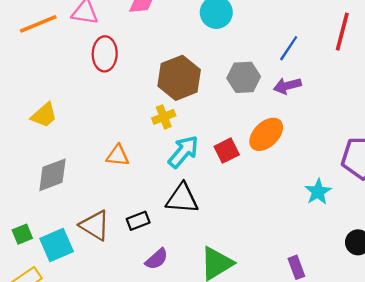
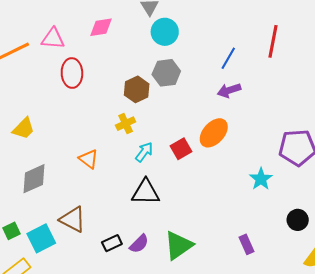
gray hexagon: (244, 77) -> (166, 73), moved
brown hexagon: (179, 78) -> (137, 89), size x0.7
cyan arrow: (183, 152) -> (144, 152), size x0.7
orange triangle: (118, 156) -> (89, 159), turned 35
black rectangle: (138, 221) -> (112, 243), moved
purple semicircle: (157, 259) -> (139, 244), moved

